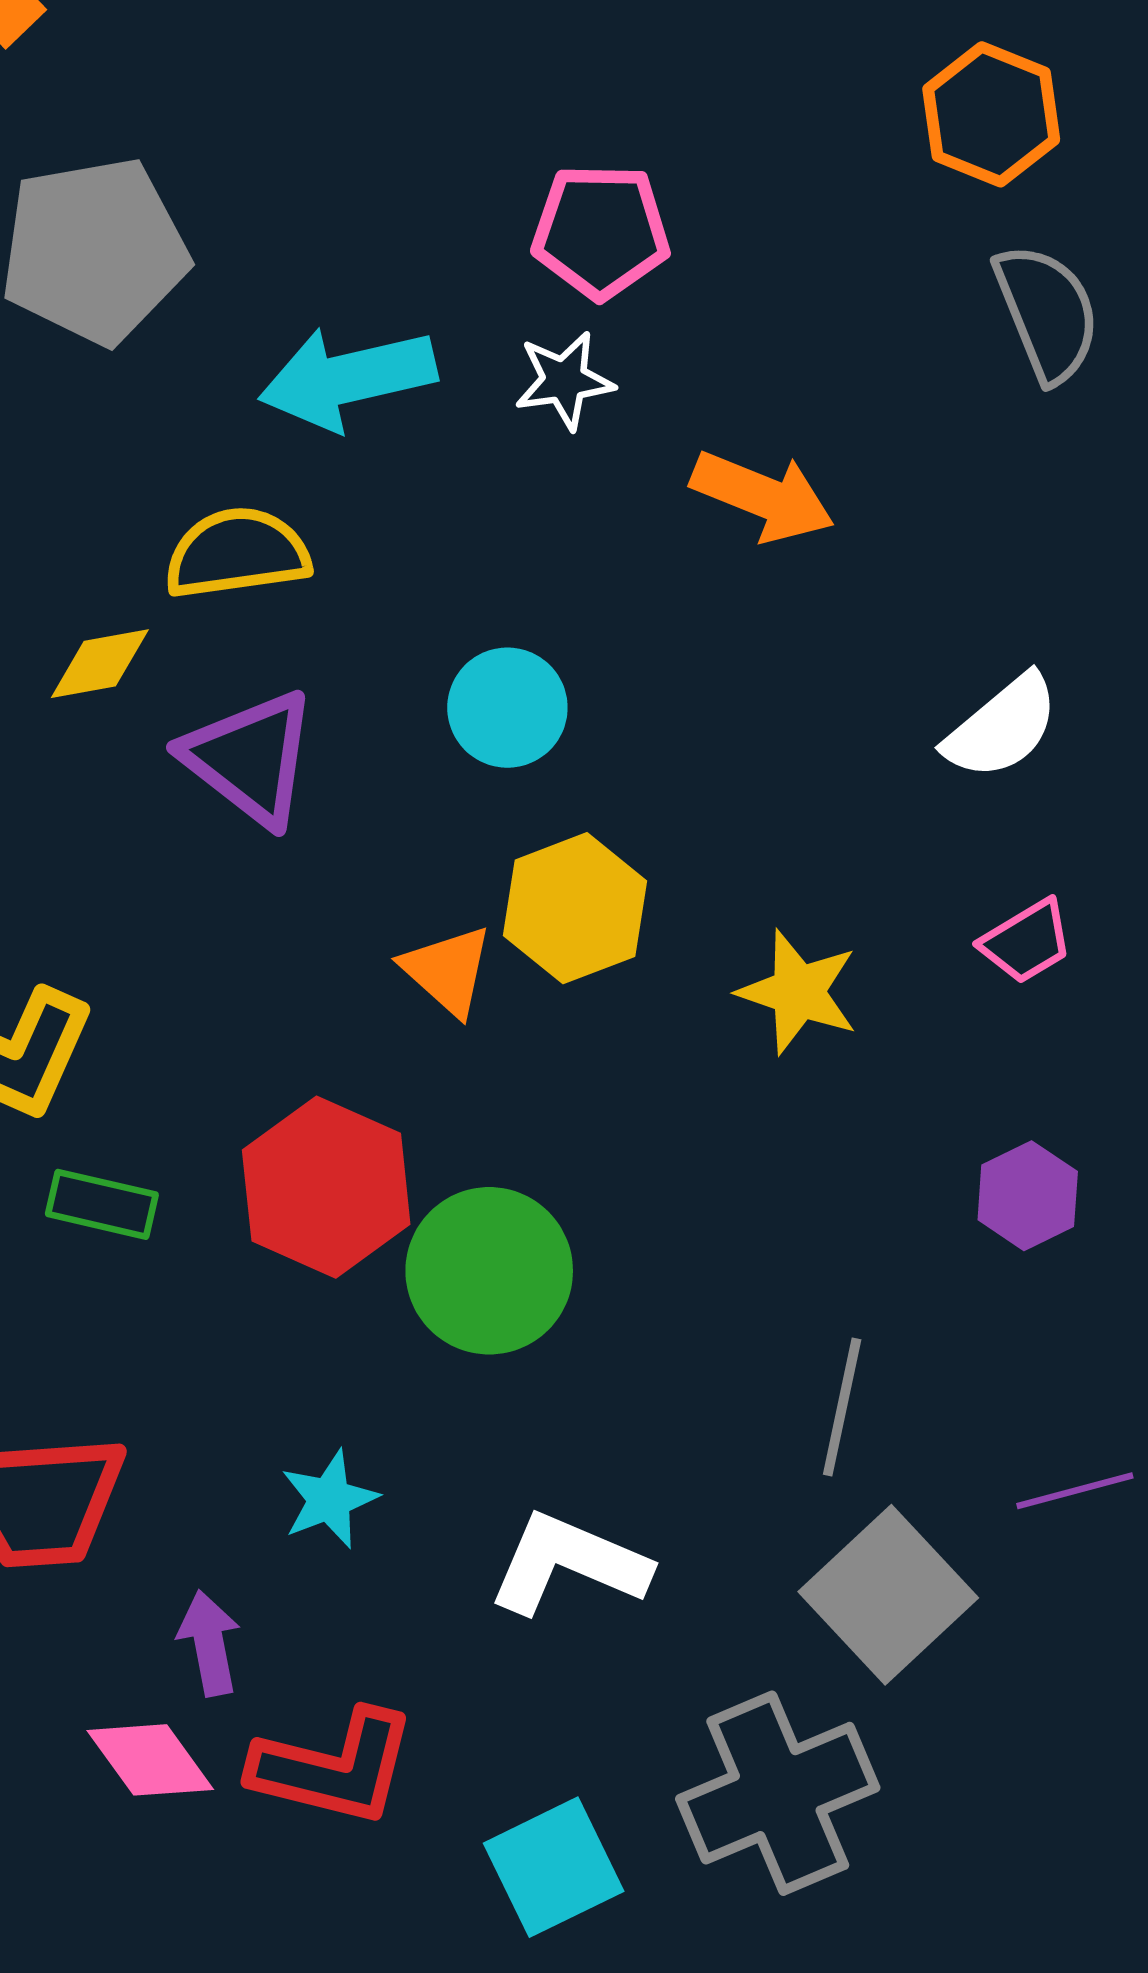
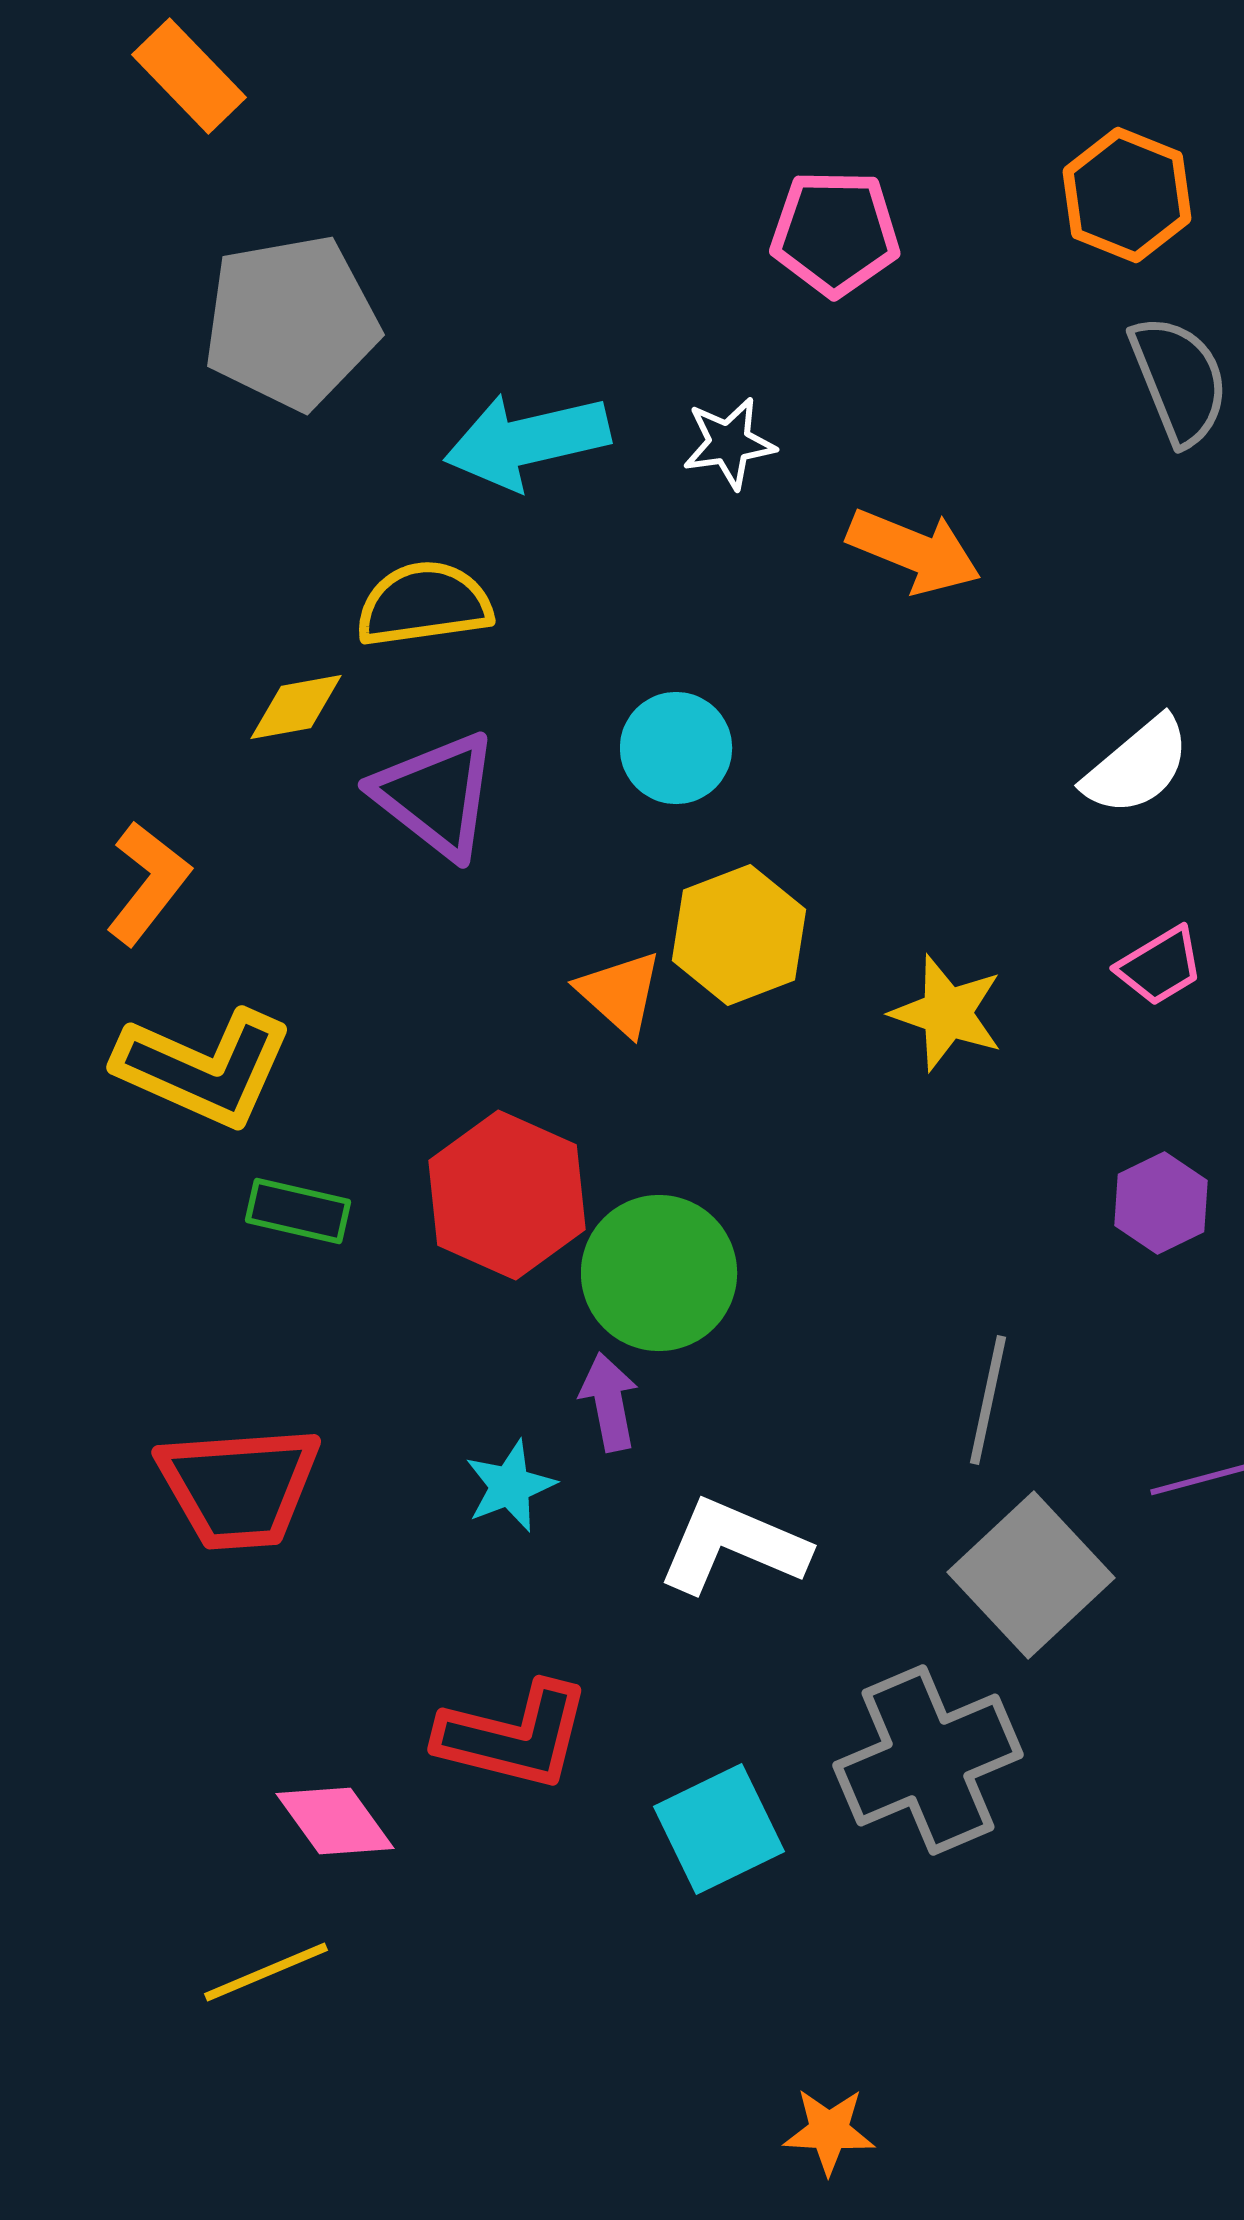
pink pentagon: (601, 231) -> (835, 233), moved
purple arrow: (209, 1643) -> (609, 1402), moved
pink diamond: (150, 1760) -> (335, 1821), moved

